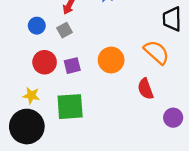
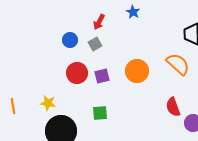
red semicircle: (145, 89) -> (173, 107), moved
yellow star: (31, 95) -> (48, 103), moved
green square: (70, 107) -> (100, 113), size x0.6

